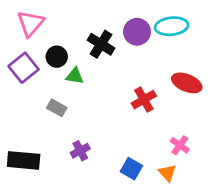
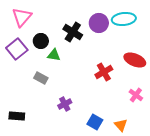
pink cross: (180, 145) -> (136, 95), moved
purple cross: (80, 151) -> (65, 104), moved
black rectangle: (24, 160) -> (17, 116), size x0.7

